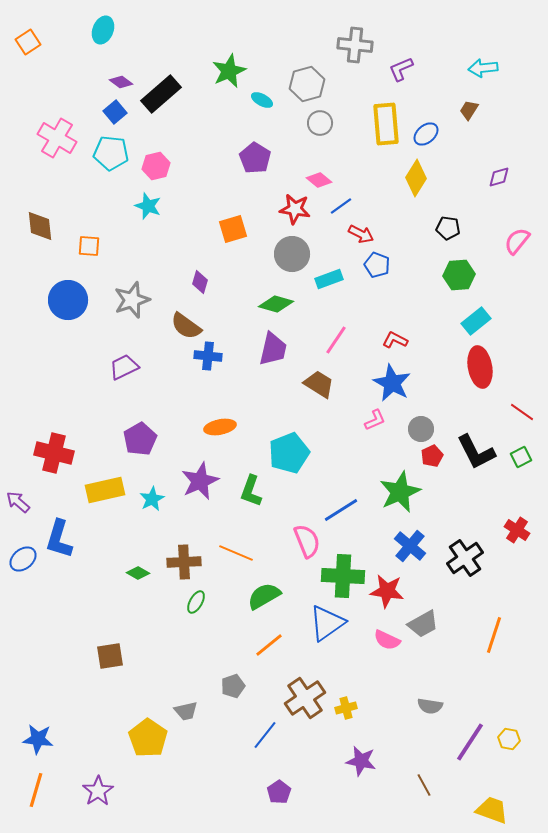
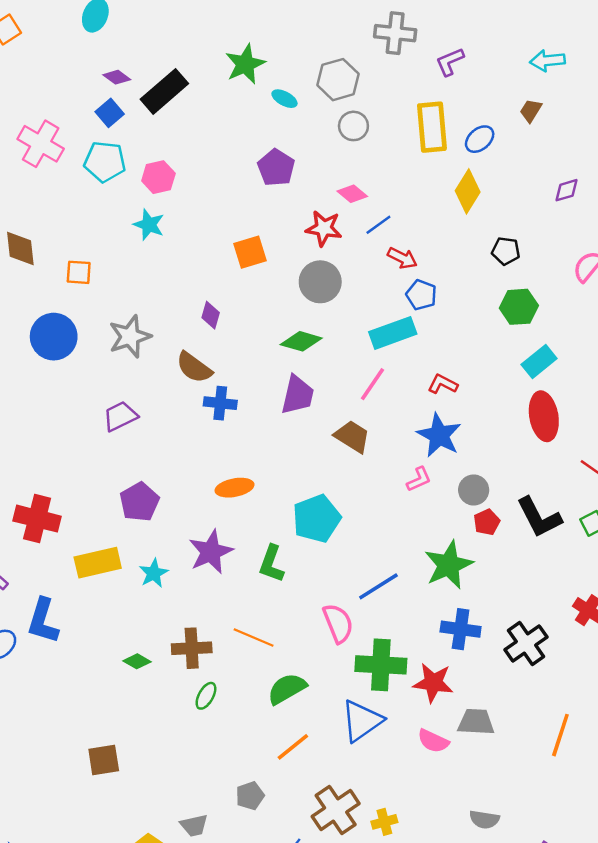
cyan rectangle: (329, 279) -> (393, 333), moved, size x1.4
blue cross: (410, 546) -> (461, 629), turned -32
gray trapezoid: (423, 624) -> (476, 722), turned -148

